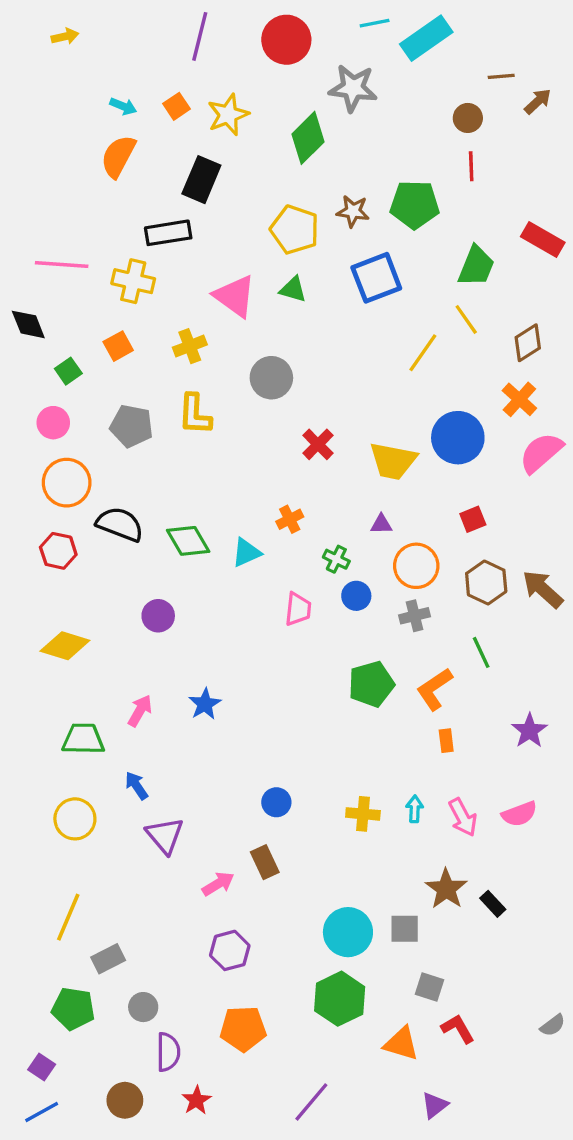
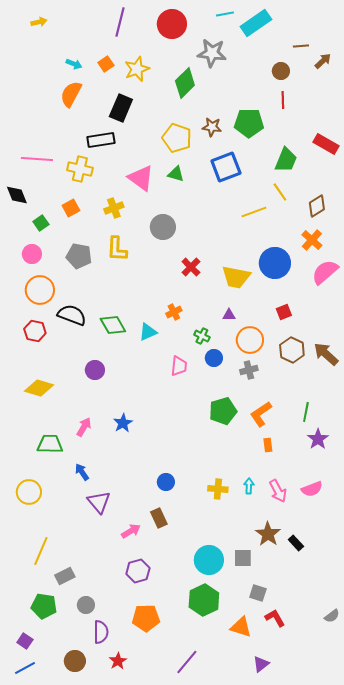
yellow line: (423, 353) -> (254, 212), turned 35
green line: (481, 652) -> (306, 412), moved, turned 36
yellow circle: (75, 819) -> (29, 492), moved

